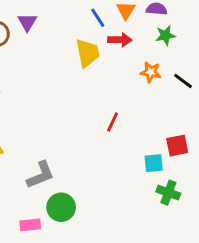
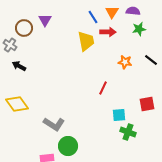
orange star: (151, 72) -> (125, 62), moved
cyan square: (154, 163) -> (119, 115), moved
gray L-shape: (41, 175) -> (54, 124), turned 55
green cross: (168, 193) -> (128, 132), moved

